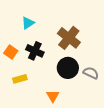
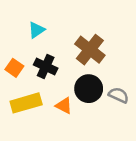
yellow rectangle: (20, 79) -> (26, 103), size x1.6
orange triangle: (53, 96) -> (64, 106), moved, turned -32

